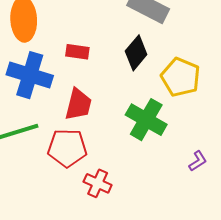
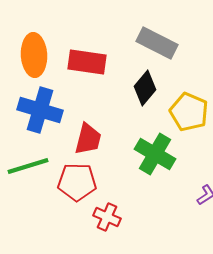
red rectangle: (77, 52) -> (87, 62), moved, size x1.6

